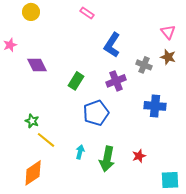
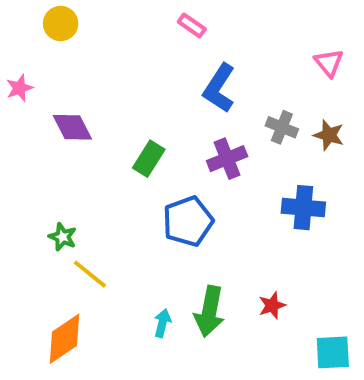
pink rectangle: (87, 13) -> (192, 25), moved
brown star: (168, 57) -> (329, 135), moved
cyan arrow: (80, 152) -> (162, 323), moved

